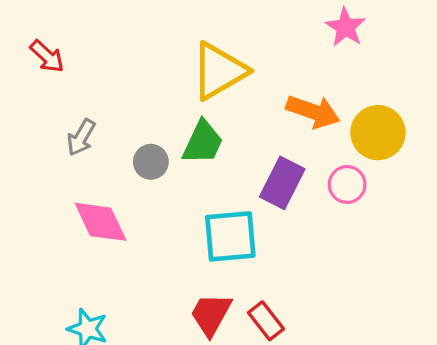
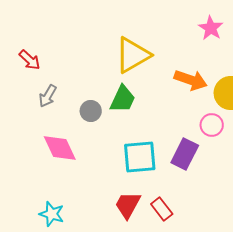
red arrow: (47, 56) -> (30, 60), moved
purple rectangle: (282, 183) -> (185, 154), moved

